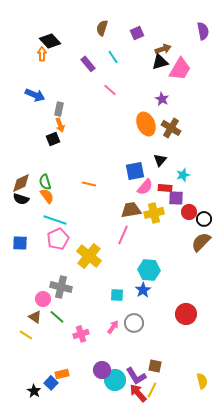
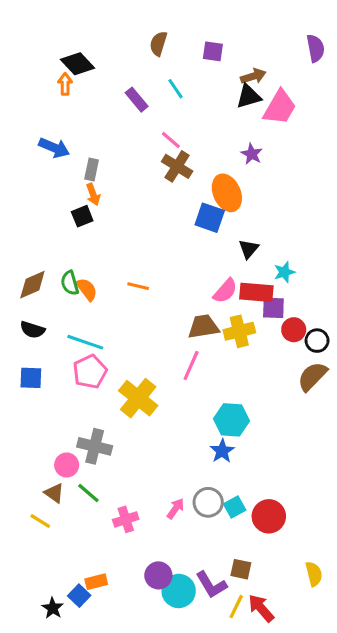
purple square: (137, 33) -> (213, 51), turned 32
brown cross: (171, 128) -> (177, 166), moved
blue square: (135, 171) -> (210, 218), moved, turned 30
red rectangle: (165, 188) -> (256, 292), size x1.5
orange semicircle: (47, 196) -> (87, 289), moved
black semicircle: (21, 199) -> (32, 330), moved
cyan square: (117, 295) -> (235, 507), moved, turned -32
red circle: (186, 314) -> (269, 516), moved
yellow semicircle: (202, 381) -> (314, 574), moved
red arrow: (138, 393) -> (261, 608), moved

